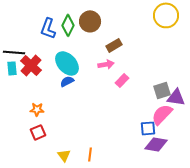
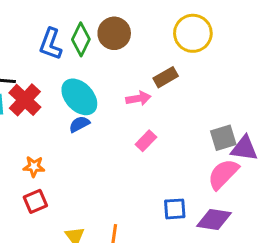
yellow circle: (166, 15) -> (193, 33), moved
brown rectangle: (114, 45) -> (166, 77), moved
pink rectangle: (122, 80) -> (146, 141), moved
blue square: (148, 128) -> (175, 209), moved

